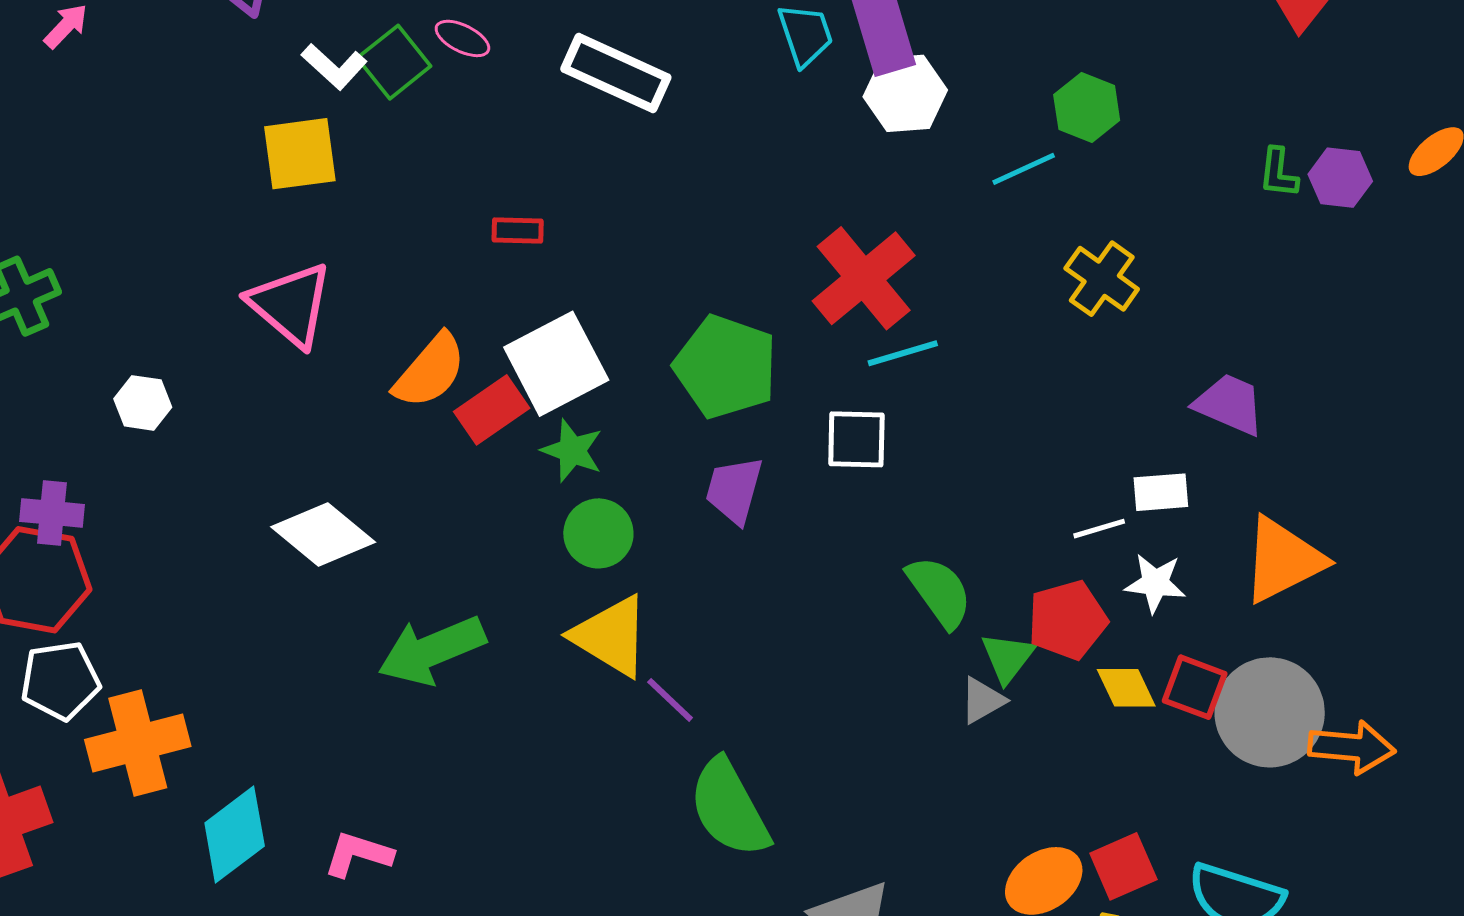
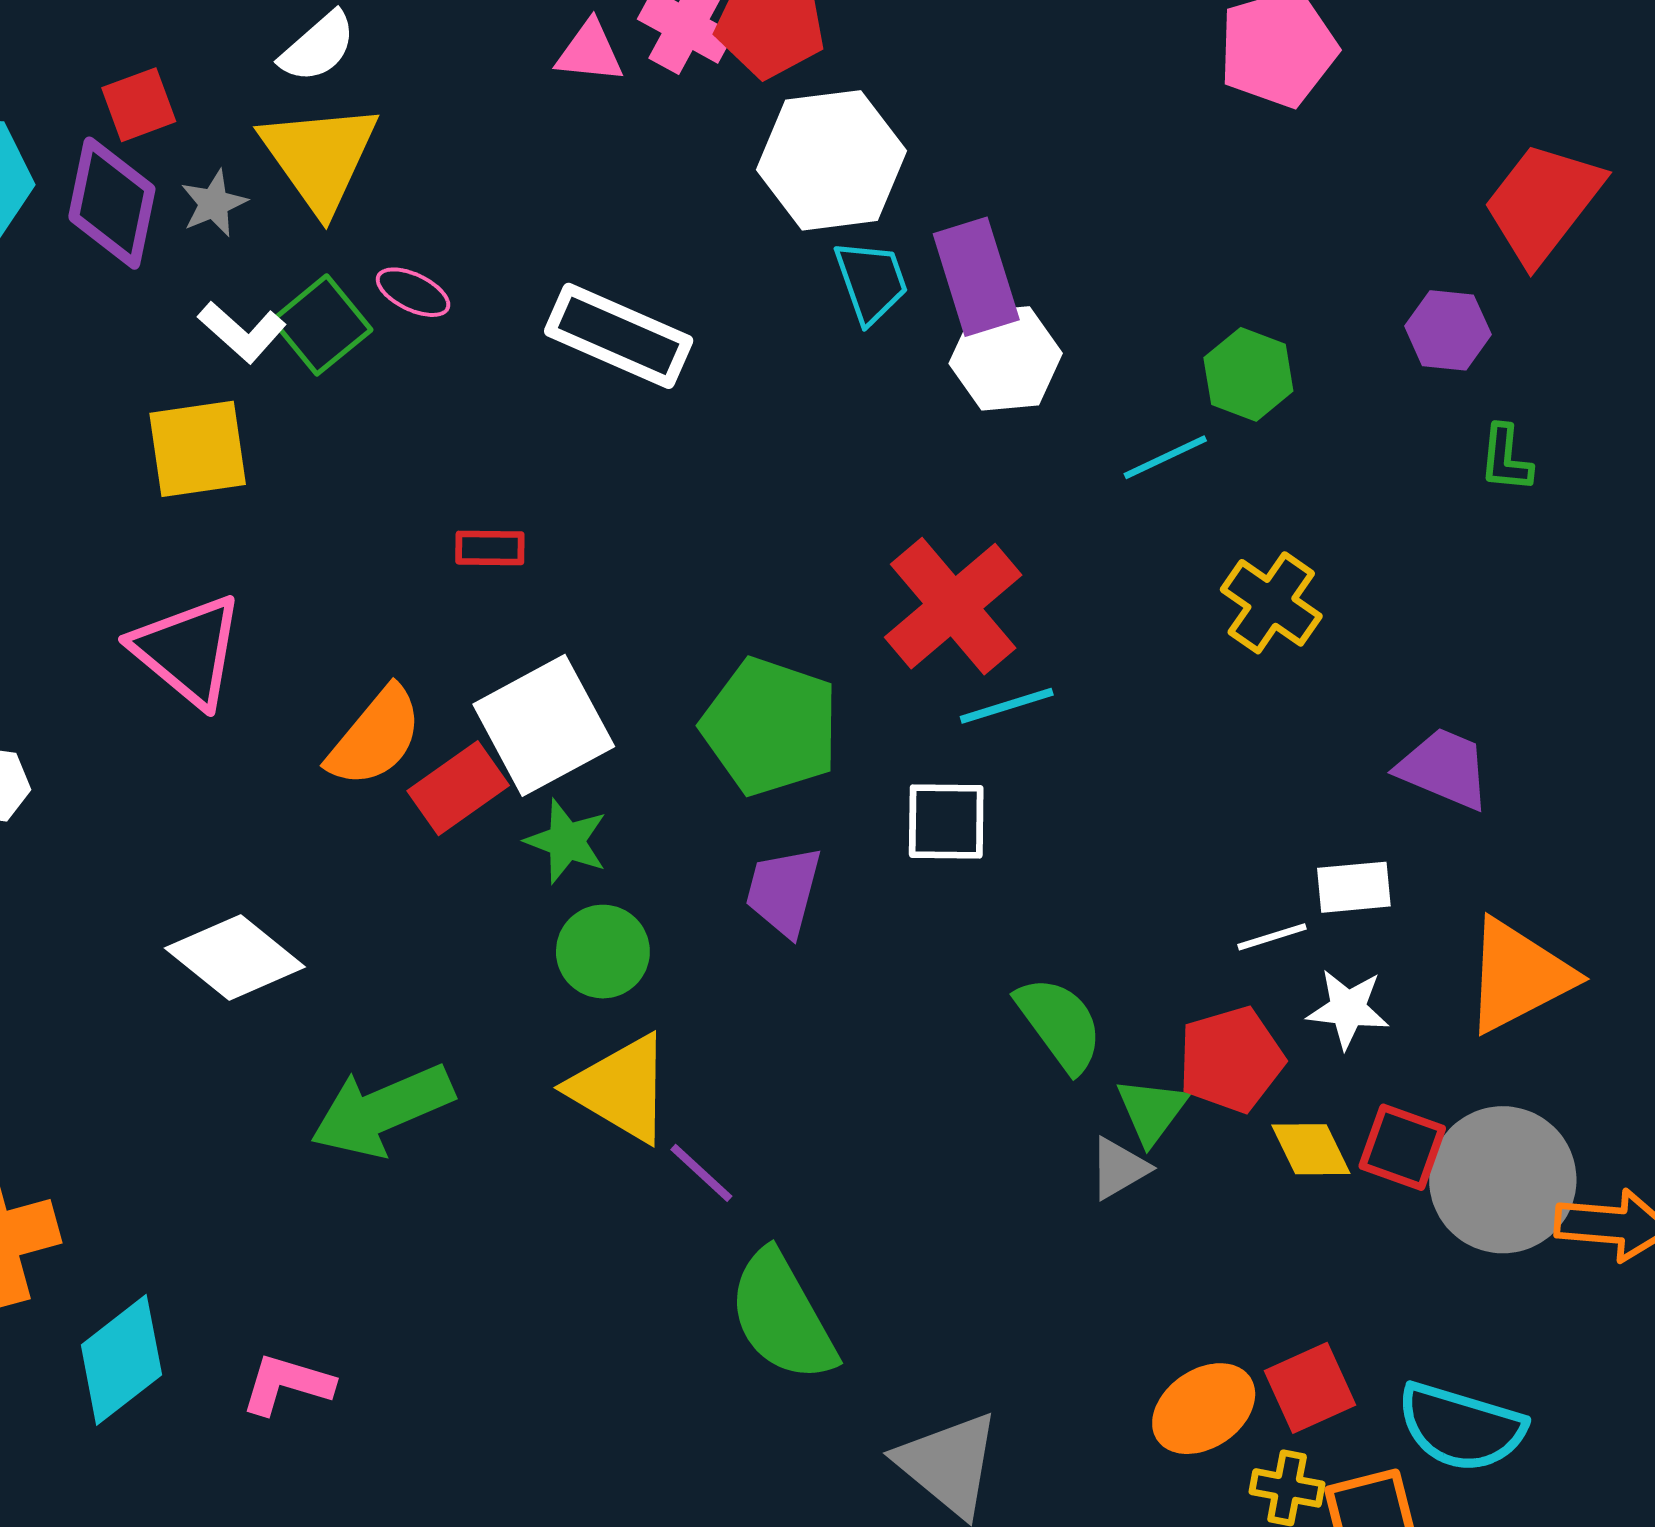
purple hexagon: (1340, 178) -> (1448, 330), moved

